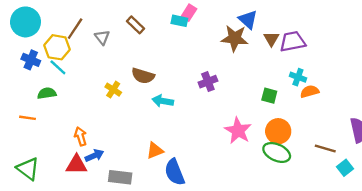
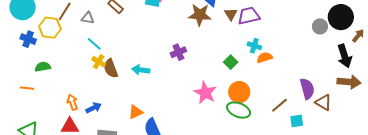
gray triangle: (102, 37) -> (88, 18), turned -40
cyan line: (58, 67) -> (94, 44), moved
brown semicircle: (143, 76) -> (111, 68), moved, turned 54
green square: (269, 96) -> (231, 62), turned 32
brown line: (325, 149) -> (279, 105), turned -54
blue arrow: (94, 156) -> (93, 108), moved
cyan square: (345, 168) -> (297, 121), turned 32

